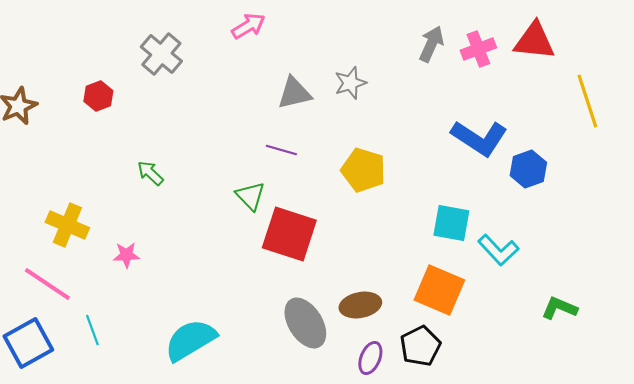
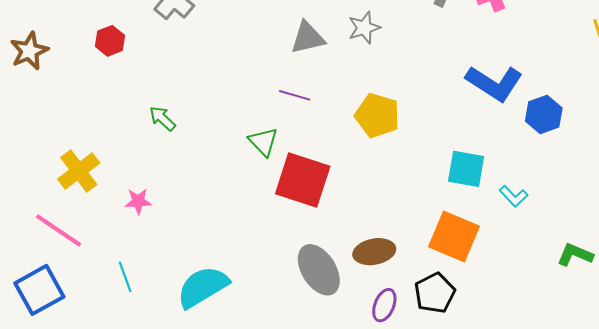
yellow cross: (67, 225) -> (79, 171), turned 30
cyan L-shape: (498, 250) -> (513, 196), size x0.7
cyan line: (92, 330) -> (125, 277), moved

